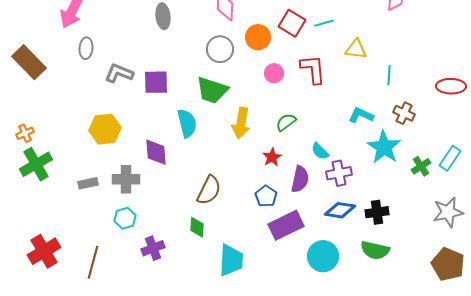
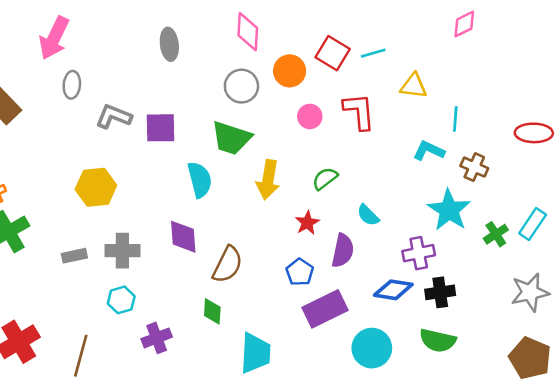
cyan L-shape: (361, 115) -> (429, 151), moved
purple diamond: (156, 152) -> (183, 237), moved
purple cross: (339, 173) -> (419, 253), moved

